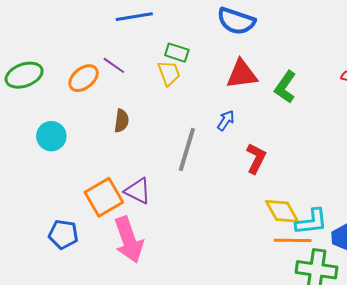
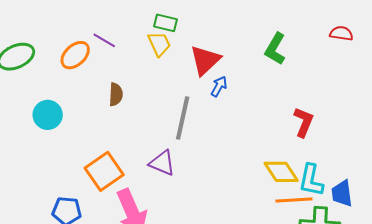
red triangle: (242, 74) -> (205, 60), moved, turned -32
red L-shape: (256, 158) -> (304, 122), moved
purple triangle: (138, 191) -> (162, 163), moved
cyan L-shape: (311, 222) -> (311, 180), turned 112

